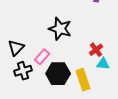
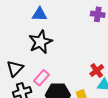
black star: (60, 29) -> (40, 42), moved, turned 30

